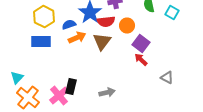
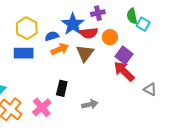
cyan square: (172, 13) -> (143, 24), moved
red arrow: (141, 60) -> (124, 71), size x1.6
black rectangle: (71, 87) -> (62, 88), moved

